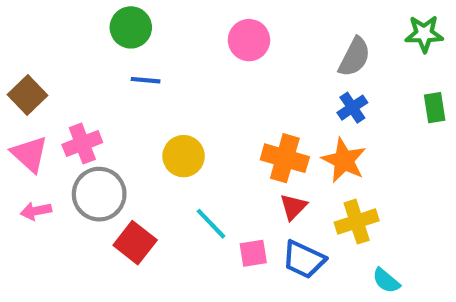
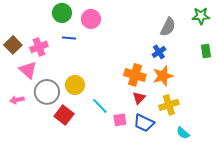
pink circle: (249, 40) -> (91, 19), moved
blue cross: (352, 108) -> (159, 52), moved
pink cross: (82, 143) -> (39, 47), moved
pink triangle: (30, 154) -> (28, 70), moved
yellow circle: (184, 156) -> (75, 85), moved
orange star: (344, 160) -> (163, 76), turned 30

